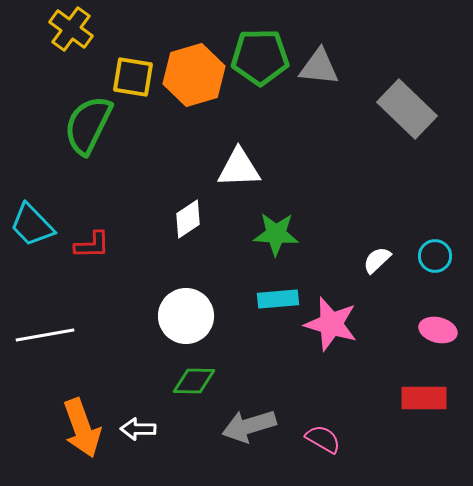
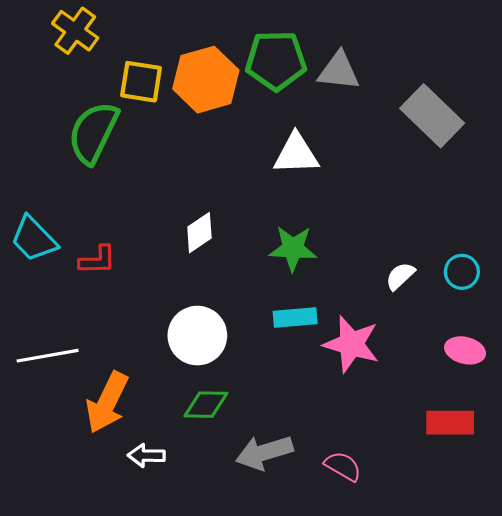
white triangle: (239, 168) -> (296, 154), moved
orange arrow: (82, 428) -> (107, 402), moved, turned 46

